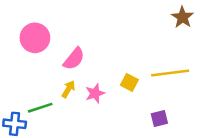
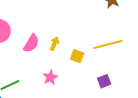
yellow arrow: (68, 89) -> (54, 44), moved
pink star: (95, 93) -> (50, 77), moved

